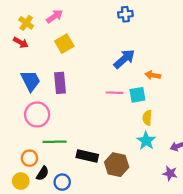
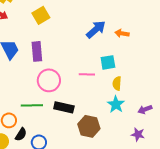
orange arrow: (153, 75) -> (122, 33), moved
pink line: (114, 93) -> (87, 74), moved
pink circle: (37, 114) -> (49, 80), moved
black rectangle: (87, 156) -> (64, 107), moved

